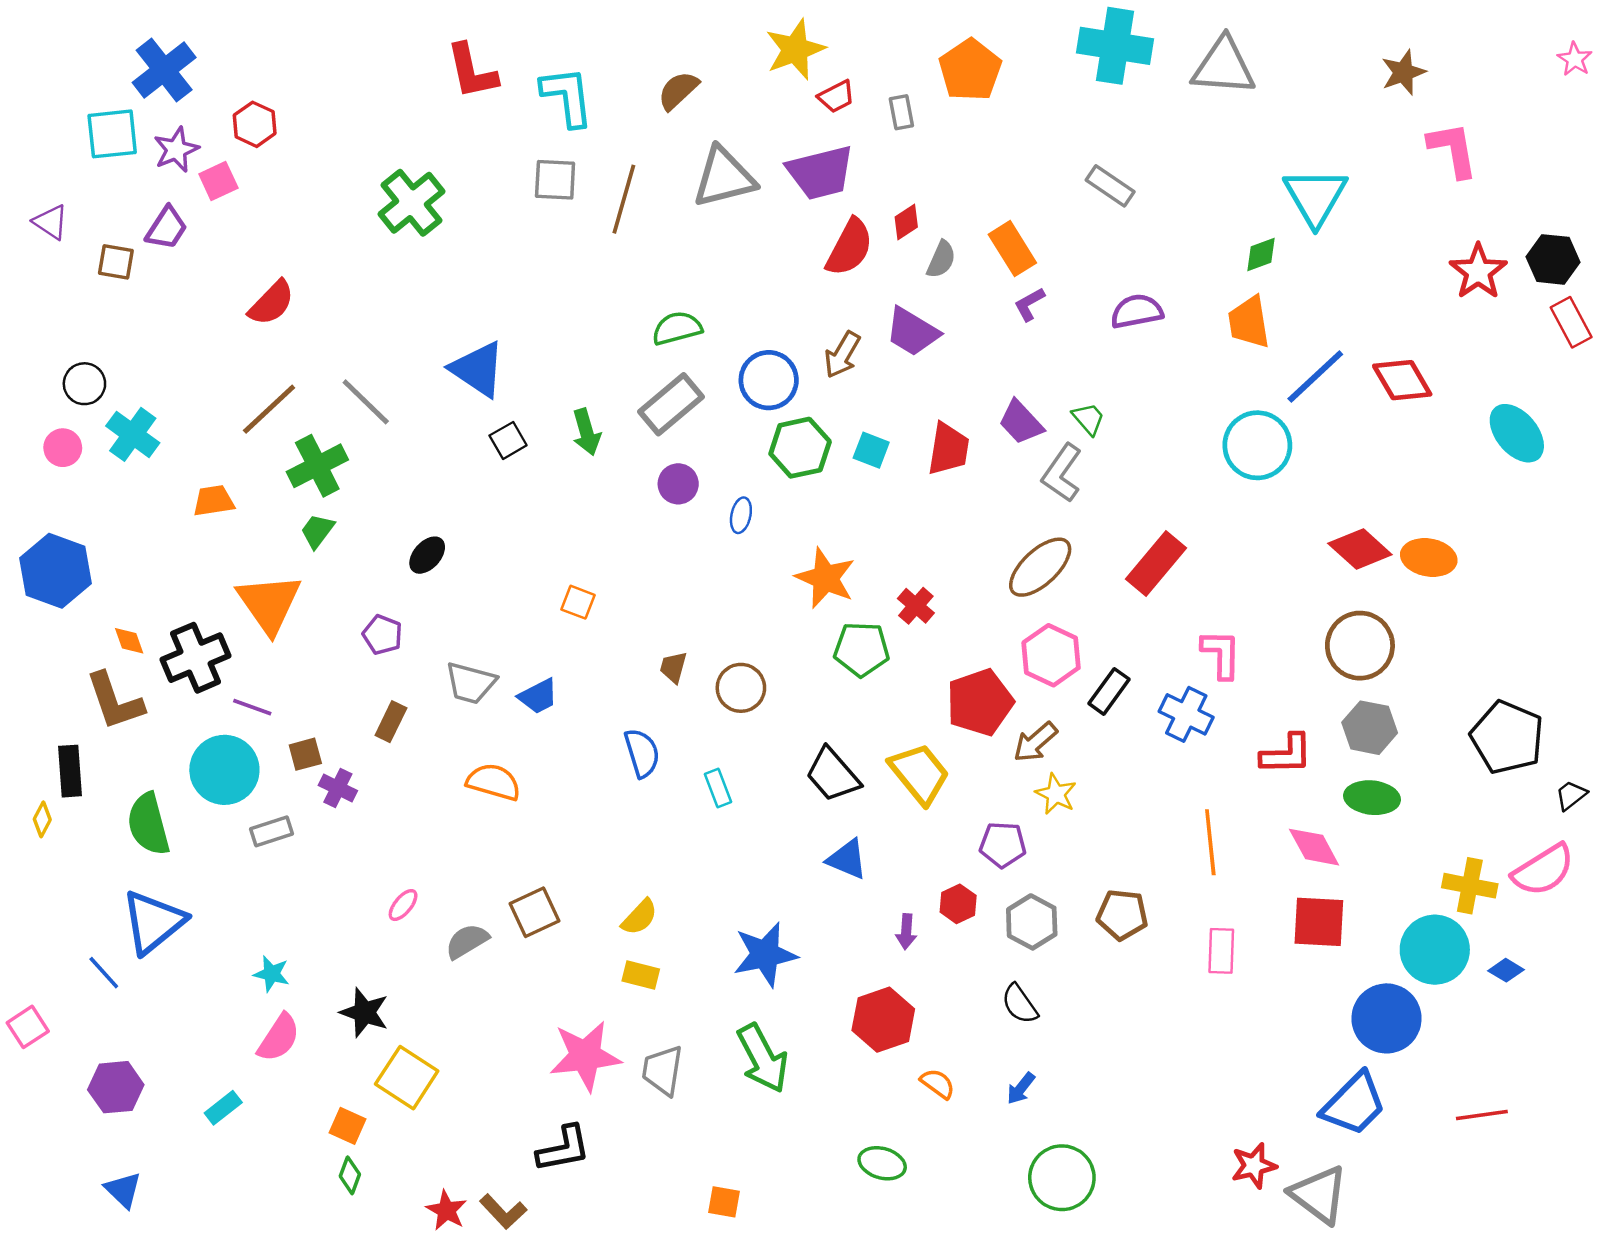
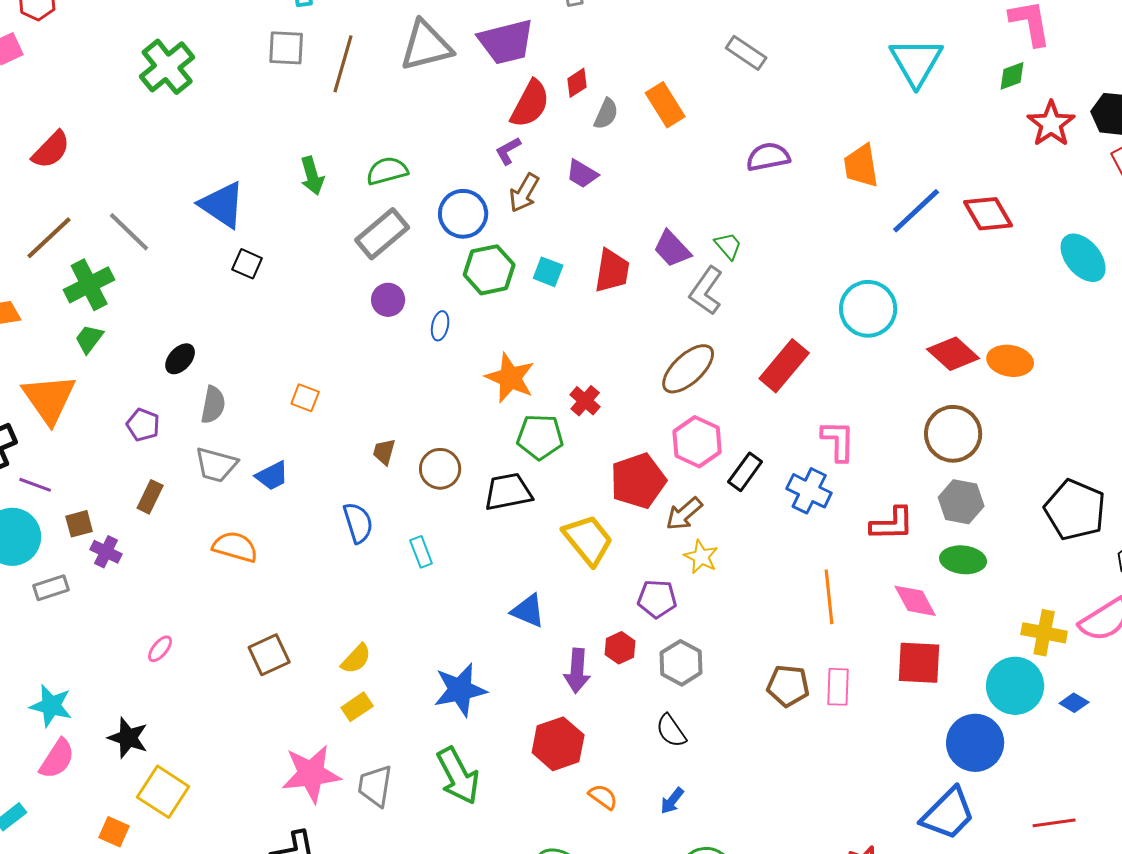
green diamond: (1261, 255) -> (1012, 76), moved
purple L-shape: (1029, 304) -> (508, 151), moved
purple trapezoid: (912, 332) -> (582, 174), size x0.7
green arrow: (586, 432) -> (312, 176), moved
black square: (508, 440) -> (247, 264), turned -36
cyan circle: (1257, 445) -> (868, 309), moved
black trapezoid: (833, 775) -> (508, 492), moved, turned 120
brown pentagon: (1122, 915) -> (788, 686), moved
purple arrow: (906, 932) -> (577, 671), size x1.5
gray semicircle: (467, 941) -> (213, 405), moved, turned 132
cyan star: (272, 974) -> (51, 706), size x1.4
yellow rectangle: (641, 975) -> (357, 707), turned -48

